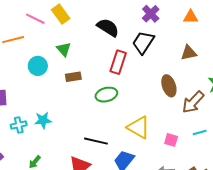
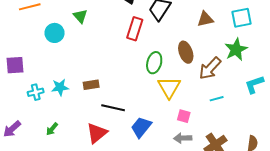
brown rectangle: (73, 77) -> (91, 85), moved
green ellipse: (106, 95) -> (154, 63), moved, turned -60
yellow triangle: (139, 127) -> (169, 87), moved, turned 30
pink square: (171, 140) -> (184, 116), moved

